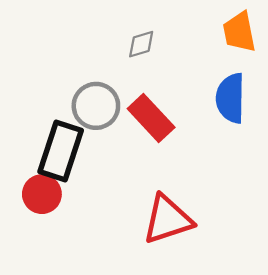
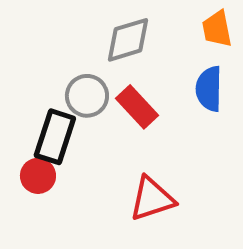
gray diamond: (141, 44) -> (128, 40), size x1.8

